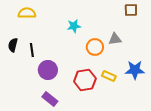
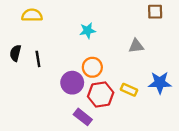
orange circle: (95, 47) -> (92, 67), moved
purple circle: (48, 70) -> (72, 83), moved
purple rectangle: (50, 99) -> (83, 117), moved

